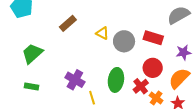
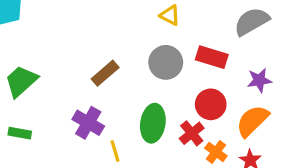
brown rectangle: (68, 23) -> (105, 73), moved
yellow triangle: (102, 33) -> (170, 15), moved

